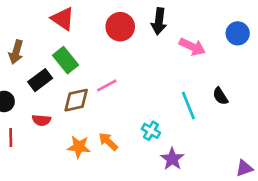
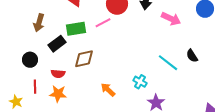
green rectangle: (65, 60) -> (76, 29), turned -60
pink line: (107, 85) -> (103, 23), moved
cyan line: (188, 105) -> (168, 63), turned -30
orange star: (79, 147) -> (58, 94), moved

